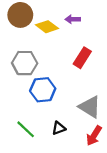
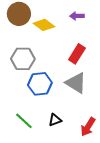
purple arrow: (73, 19) -> (77, 16), moved
gray triangle: (90, 107) -> (76, 83), moved

